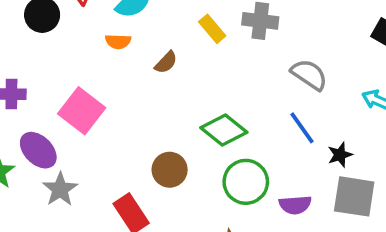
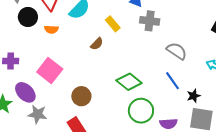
yellow rectangle: (212, 29) -> (113, 24), moved
orange semicircle: (118, 41) -> (51, 29), moved
brown circle: (170, 170) -> (81, 96), moved
gray star: (60, 189) -> (37, 114), turned -30

